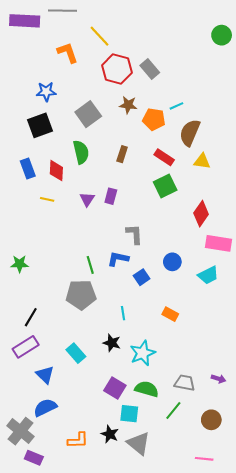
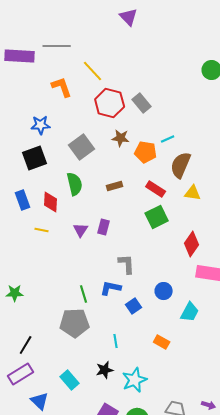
brown rectangle: (122, 154) -> (115, 186), turned 56
cyan trapezoid: (208, 275) -> (190, 312), moved, turned -35
black star: (112, 343) -> (105, 370), turned -30

